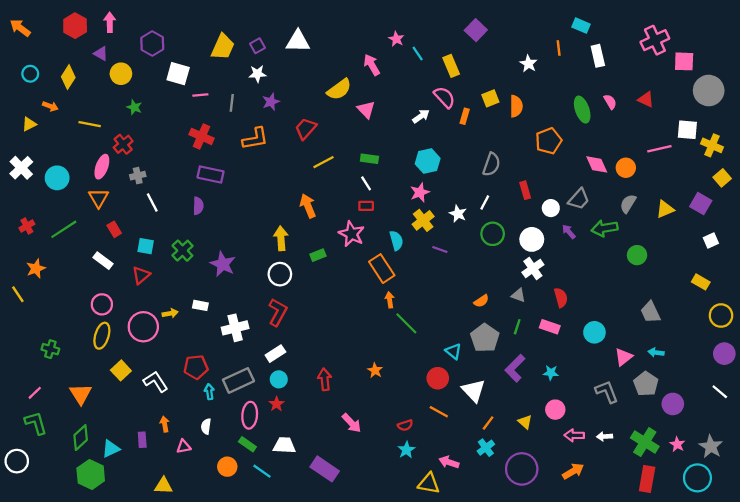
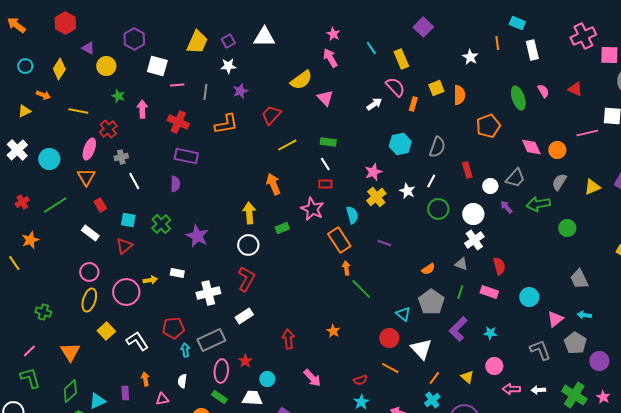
pink arrow: (110, 22) -> (142, 109), moved
pink star: (396, 39) -> (333, 34), moved
cyan hexagon: (428, 161) -> (400, 144), moved
purple line: (440, 249) -> (384, 243), moved
cyan circle: (279, 379) -> (267, 379), moved

